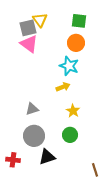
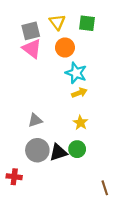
yellow triangle: (40, 20) -> (57, 22), moved
orange circle: (76, 43) -> (65, 47), moved
yellow arrow: (63, 87) -> (79, 93), moved
black triangle: (47, 157) -> (58, 152), moved

